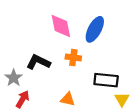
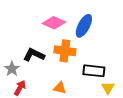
pink diamond: (61, 26) -> (54, 23), turned -55
orange cross: (73, 58) -> (65, 51), size x1.5

